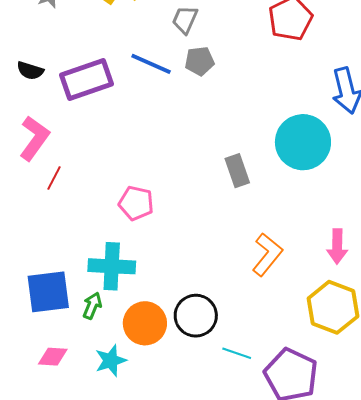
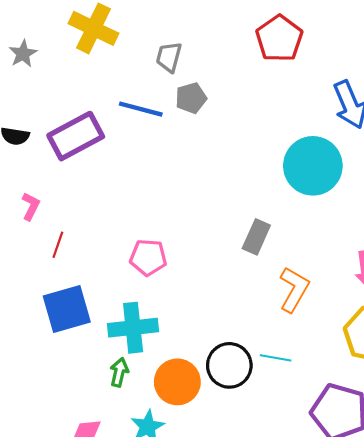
pink L-shape: (34, 138) -> (31, 206), size x0.6
gray rectangle: (237, 171) -> (256, 237), moved, turned 52
blue square: (48, 292) -> (67, 309), moved
cyan line: (237, 353) -> (276, 358), moved

